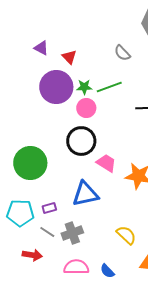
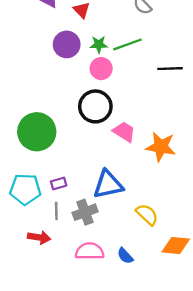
purple circle: (56, 87) -> (67, 44), size x0.7
blue triangle: (85, 194) -> (108, 185), moved
gray line: (47, 232) -> (56, 211), turned 56

